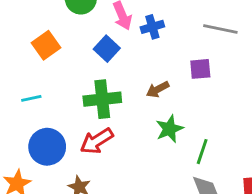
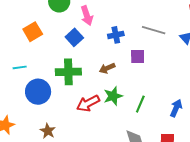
blue cross: (152, 27) -> (116, 35), moved
red arrow: (97, 141) -> (88, 103), moved
blue circle: (47, 147) -> (38, 92), moved
green line: (202, 152) -> (140, 104), moved

